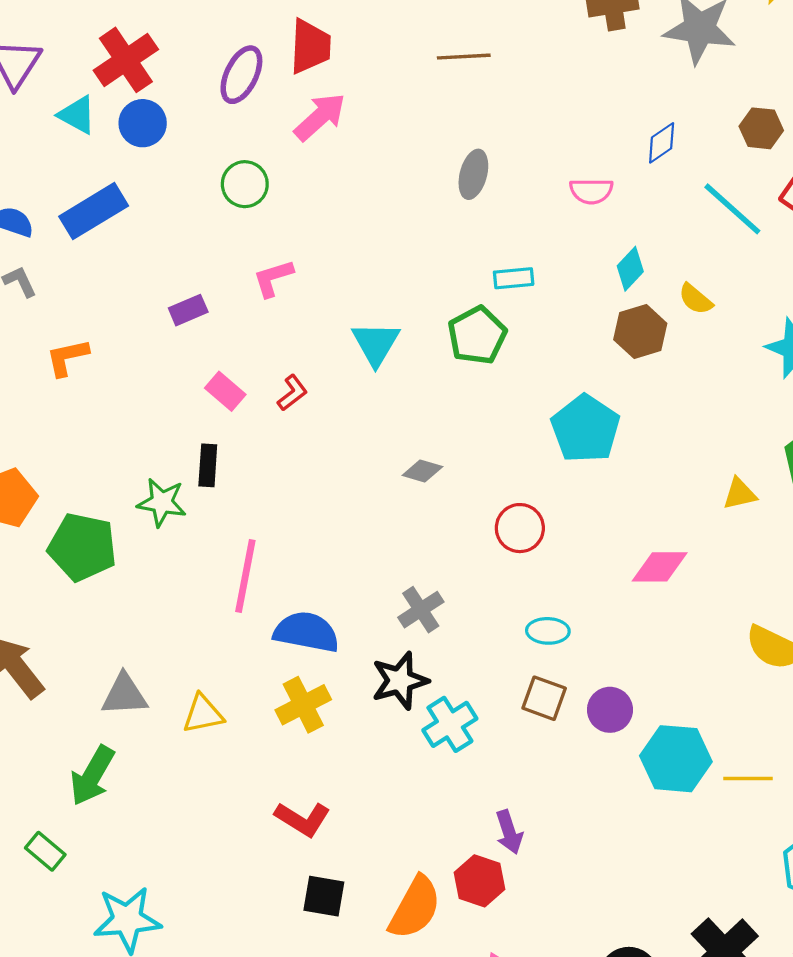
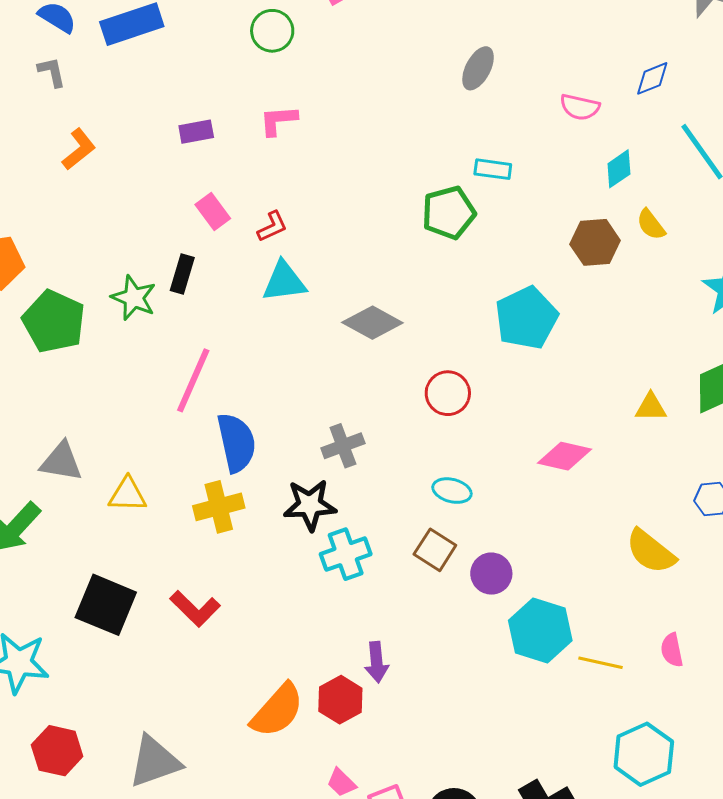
cyan diamond: (630, 269) -> (619, 169), moved
cyan triangle: (376, 344) -> (284, 282), moved, turned 39
orange L-shape: (67, 357) -> (79, 149), turned 141
gray diamond: (422, 471) -> (372, 323), size x1.6
blue semicircle: (306, 632) -> (236, 443), turned 54
black square: (324, 896) -> (106, 605), moved, size x1.5

